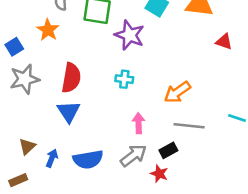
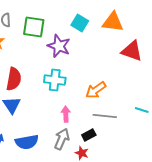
red triangle: (224, 42) -> (132, 51), size x1.6
cyan cross: (124, 79) -> (55, 80), size x1.5
gray arrow: (133, 156) -> (62, 139), turned -30

